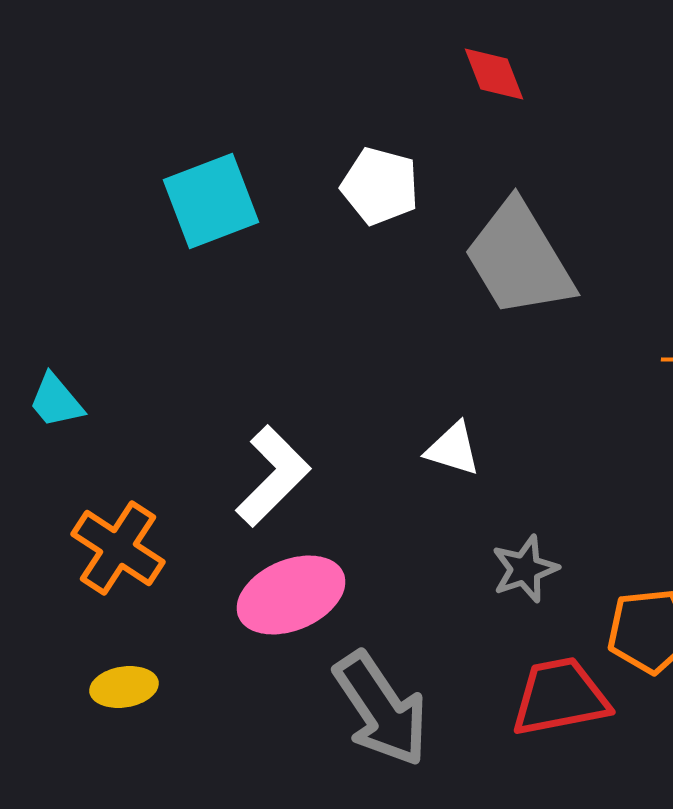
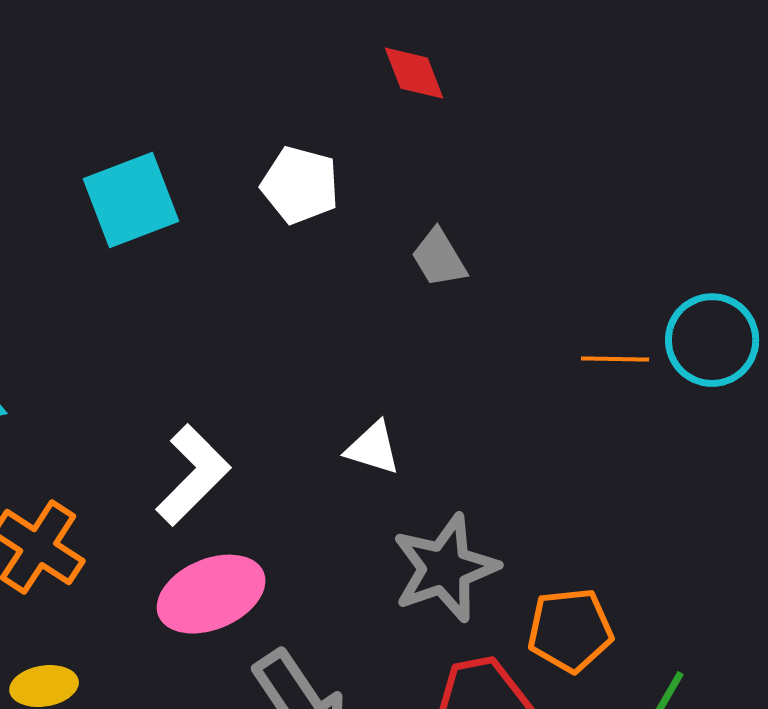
gray trapezoid: (519, 259) -> (439, 258), size x0.5
gray star: (525, 569) -> (445, 568), size x1.6

